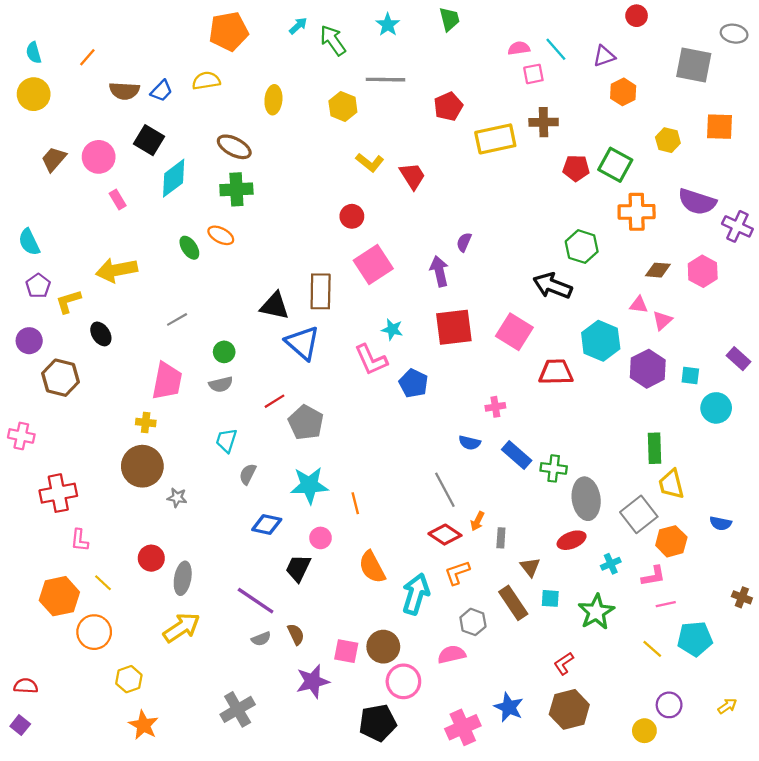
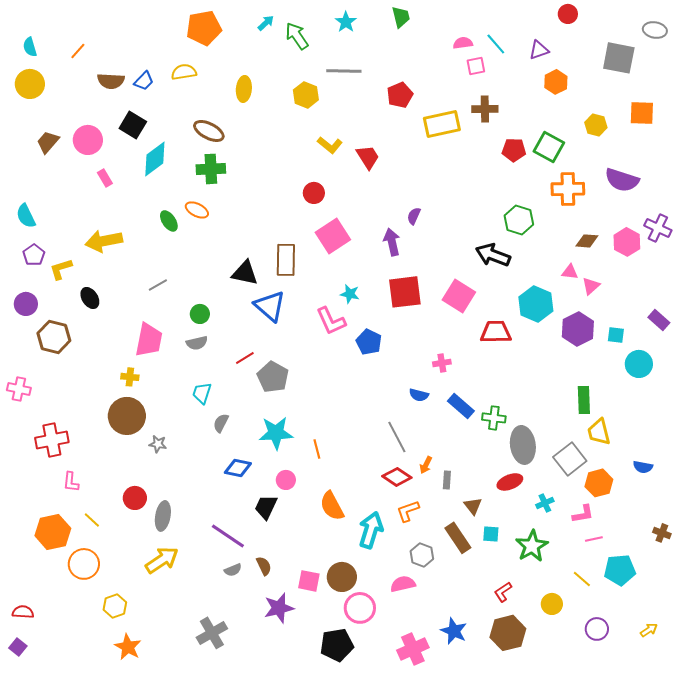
purple cross: (737, 226) -> (658, 228), moved
yellow circle: (644, 731) -> (552, 604), moved

